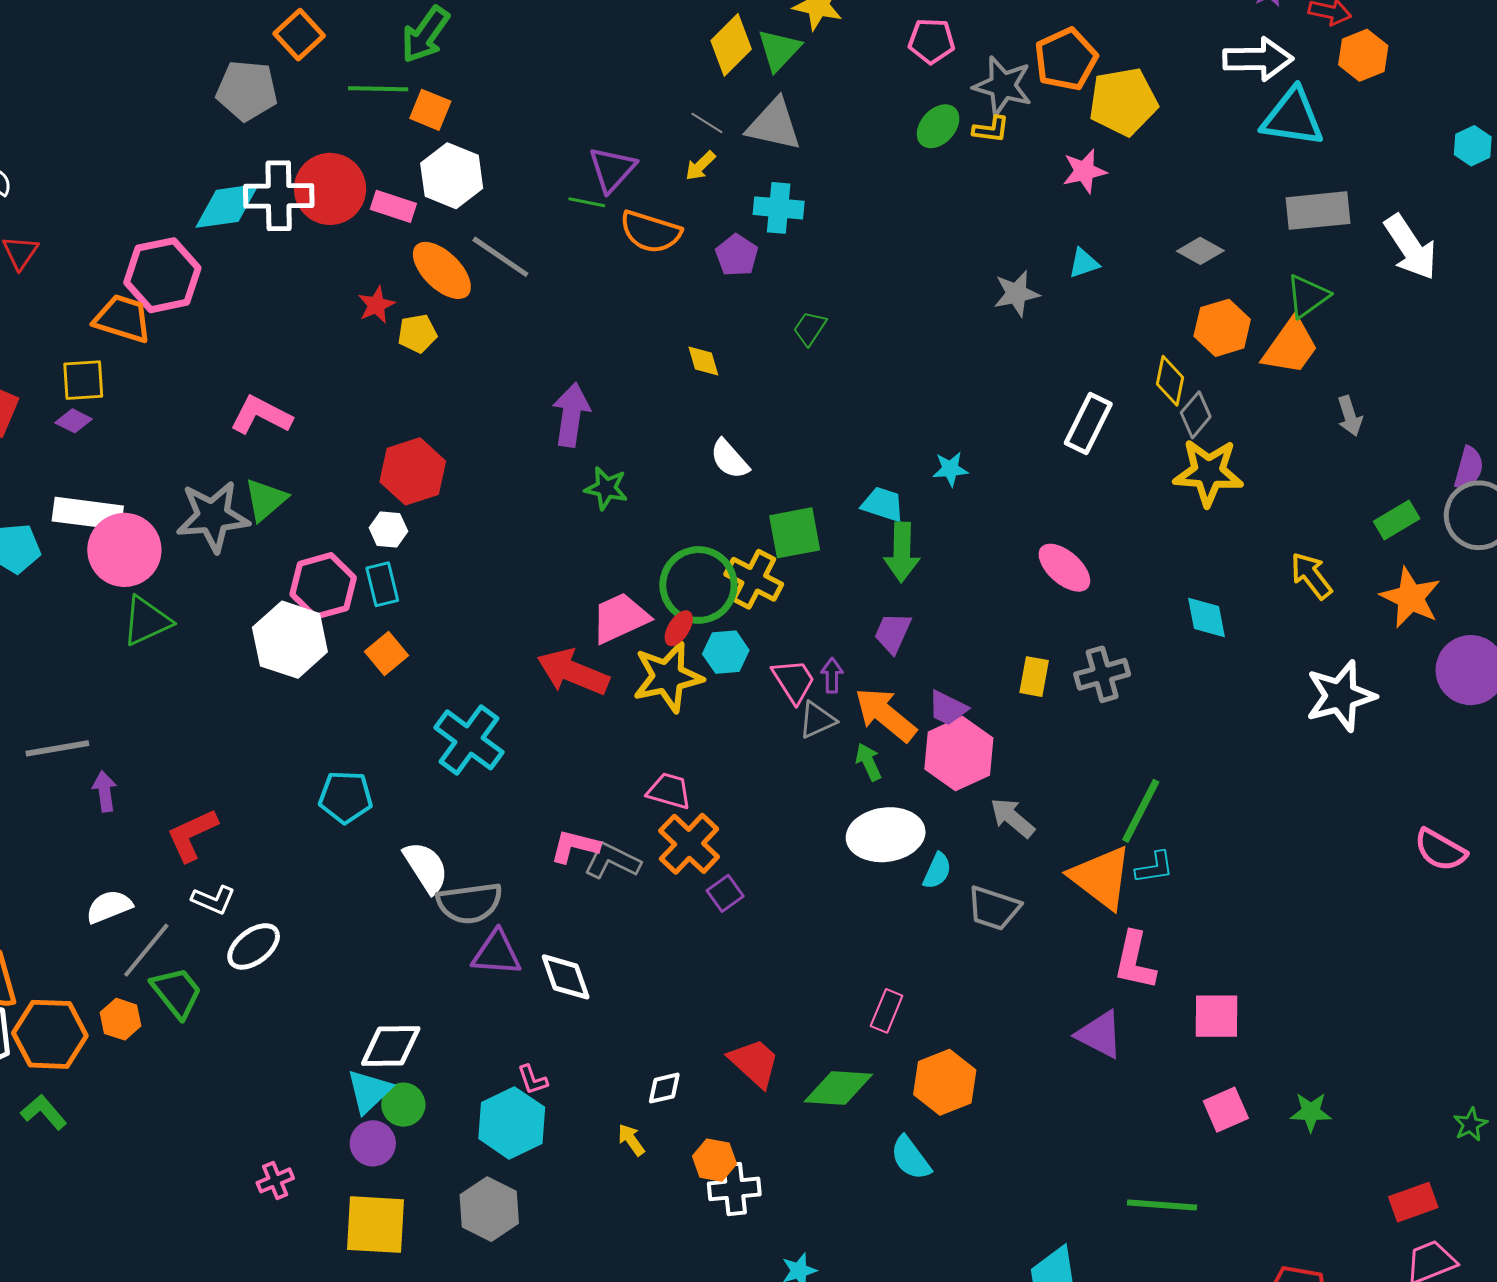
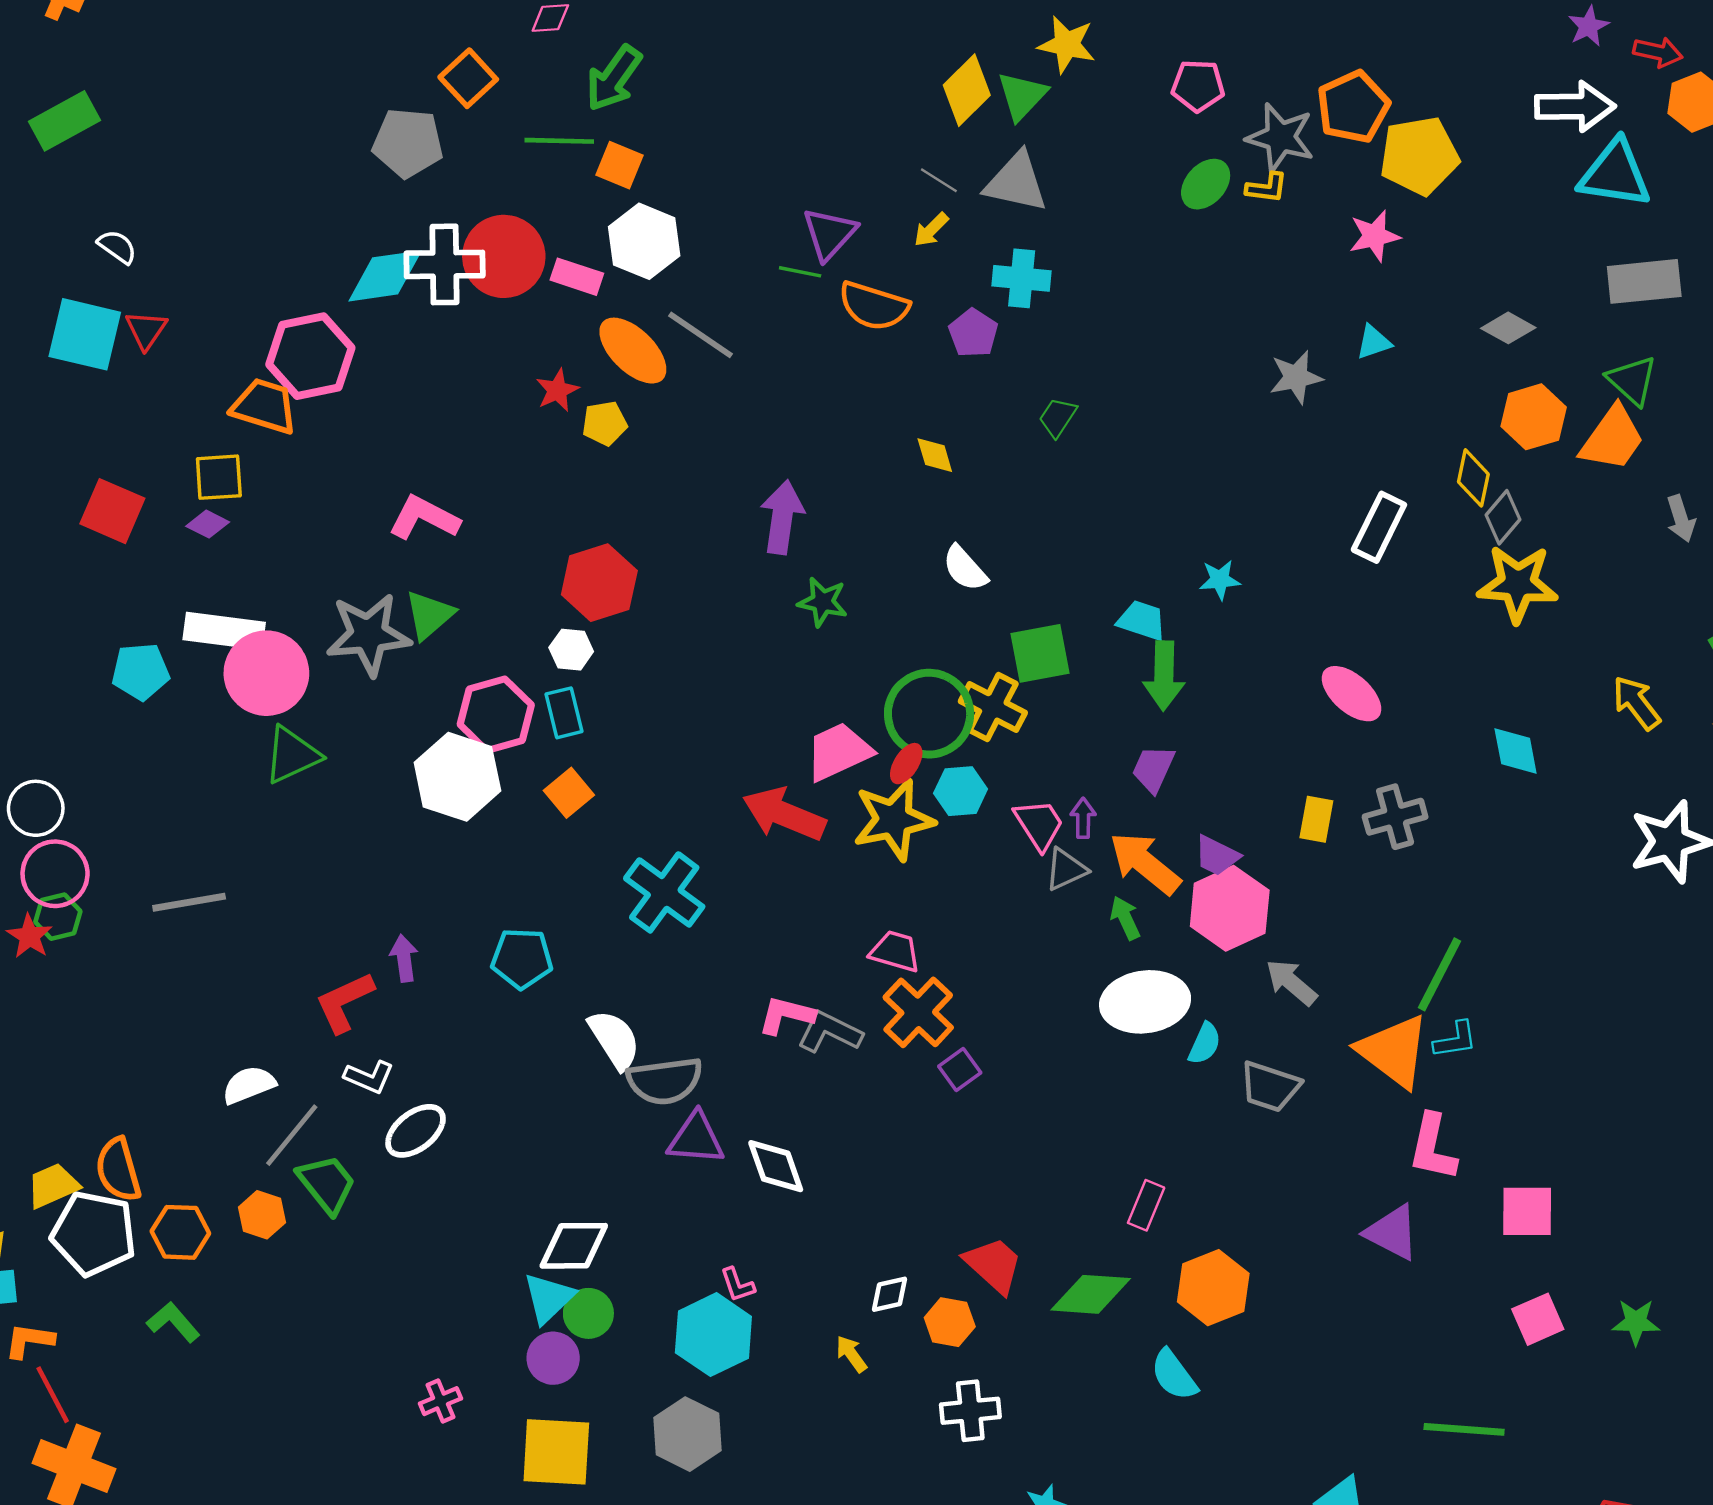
green triangle: (1308, 296) -> (1632, 380), turned -42
purple arrow: (105, 791) -> (404, 958), moved
orange hexagon: (50, 1034) -> (180, 1232), size x0.7
orange hexagon: (714, 1160) -> (950, 1322), moved

